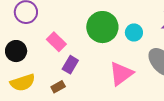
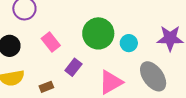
purple rectangle: (70, 65) -> (73, 67), moved

